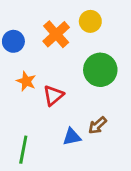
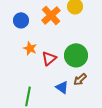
green circle: (100, 70) -> (76, 55), moved
blue triangle: (72, 137) -> (62, 87), turned 48

